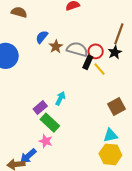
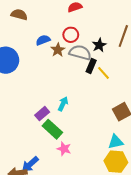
blue semicircle: (42, 37) -> (43, 40), turned 32
red circle: (96, 51) -> (71, 35), moved
black star: (115, 52) -> (99, 45), moved
pink star: (46, 141) -> (64, 149), moved

